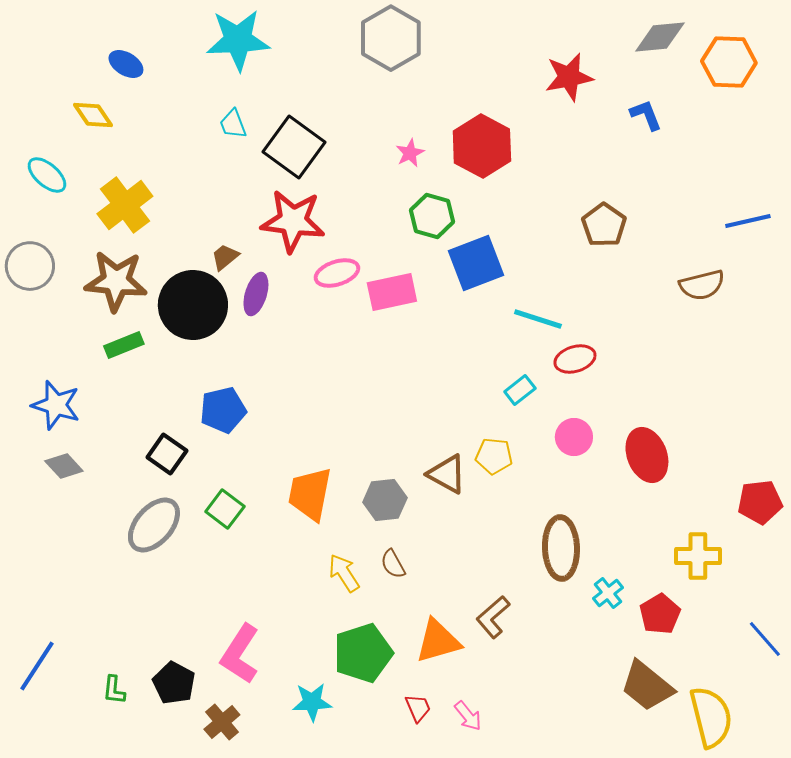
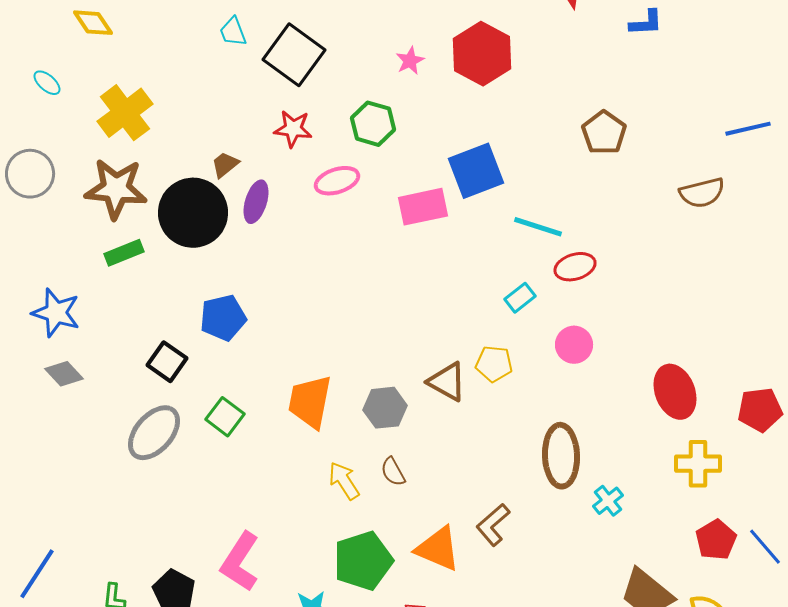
blue L-shape: (646, 115) -> (646, 23), turned 108
cyan ellipse: (47, 175) -> (47, 83), size x0.7
green hexagon: (432, 216) -> (373, 124), moved
red star: (293, 221) -> (293, 129), size x0.6
pink rectangle: (392, 292) -> (423, 207), moved
red ellipse: (647, 455) -> (675, 392), moved
red pentagon: (660, 614) -> (716, 540), moved
orange triangle: (438, 641) -> (438, 549), turned 39

